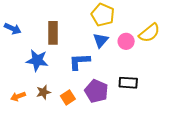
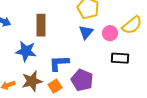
blue L-shape: (79, 61) -> (59, 63), moved
black rectangle: (128, 83) -> (120, 58), moved
brown star: (43, 92) -> (32, 81), size x1.5

